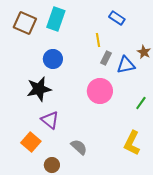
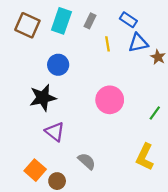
gray rectangle: (106, 58) -> (90, 21), moved
blue triangle: (126, 65) -> (138, 43), moved
orange square: (31, 142) -> (35, 170), moved

